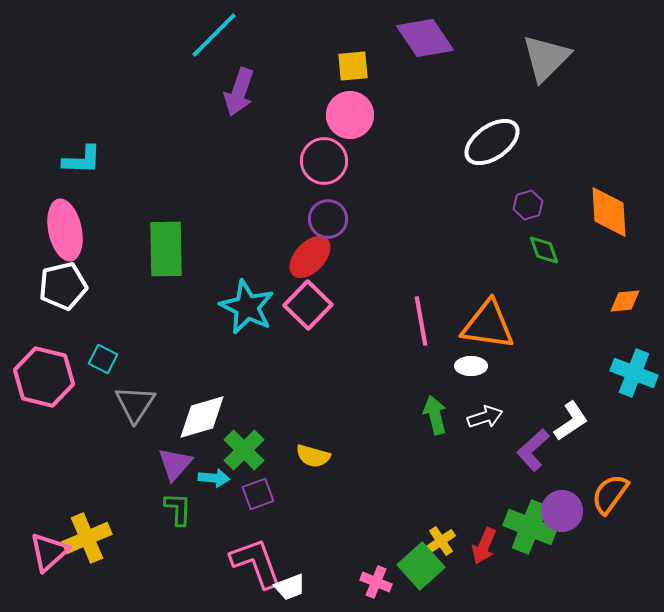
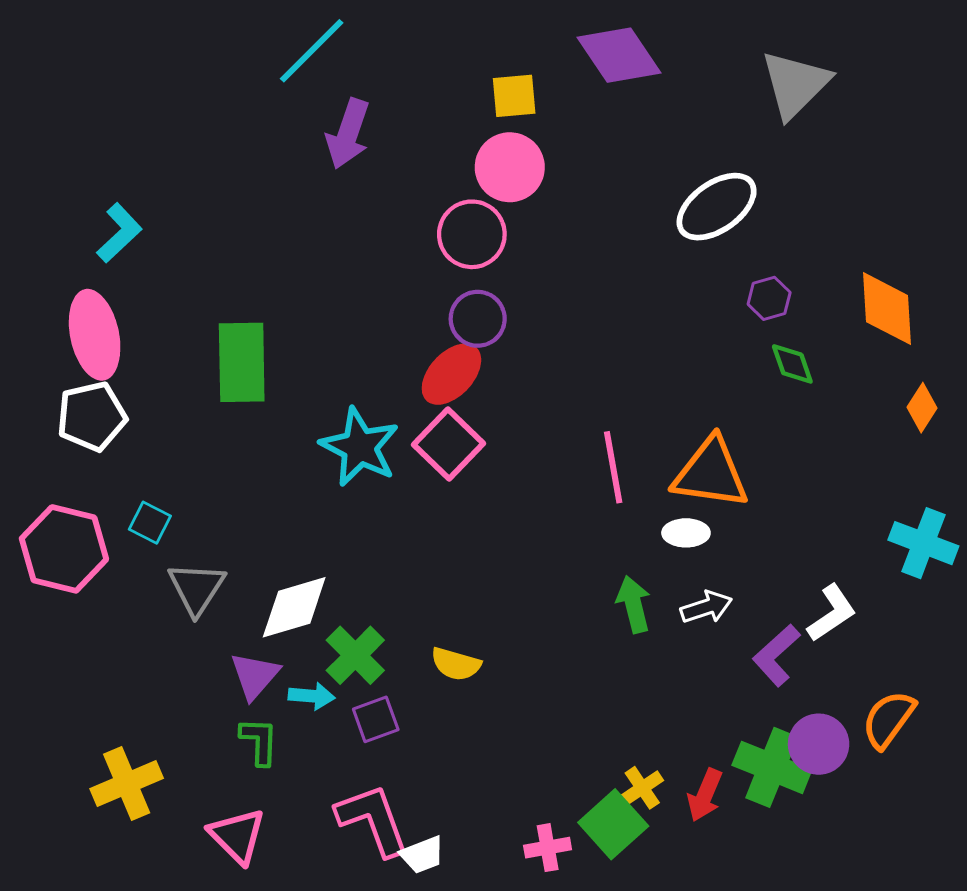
cyan L-shape: (82, 160) -> (119, 233), turned -45
orange diamond: (625, 301) -> (922, 408), moved, turned -52
pink triangle: (49, 552) -> (237, 836), moved, turned -33
pink cross: (376, 582) -> (548, 848), turned -32

